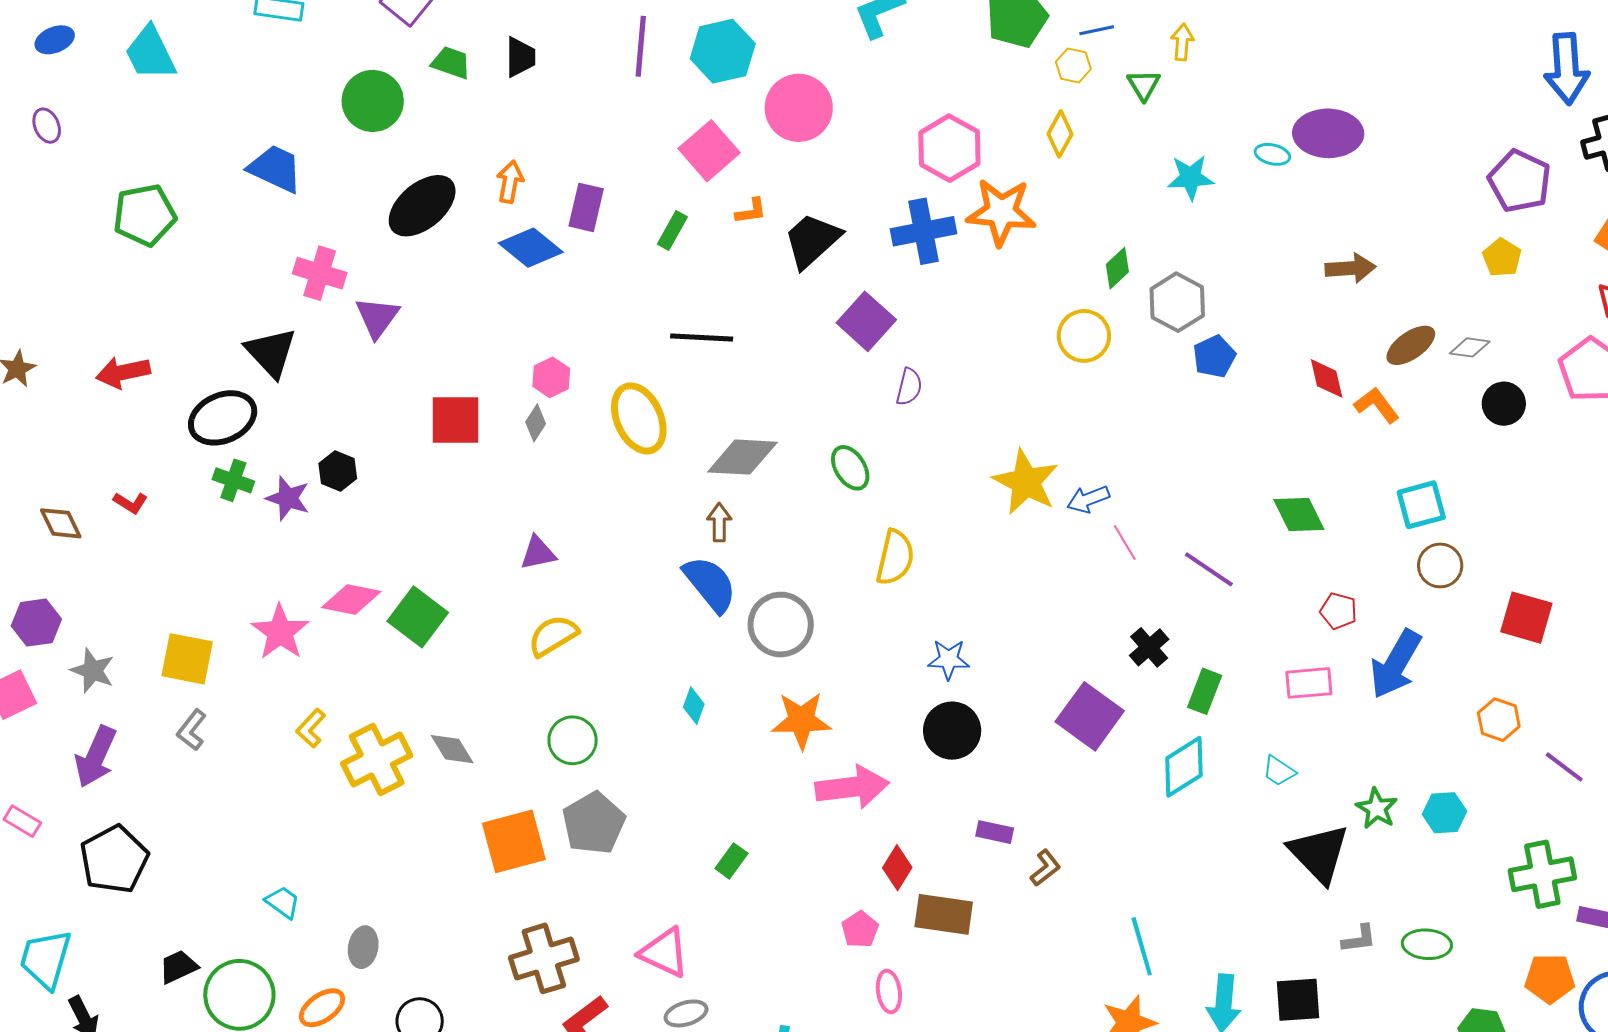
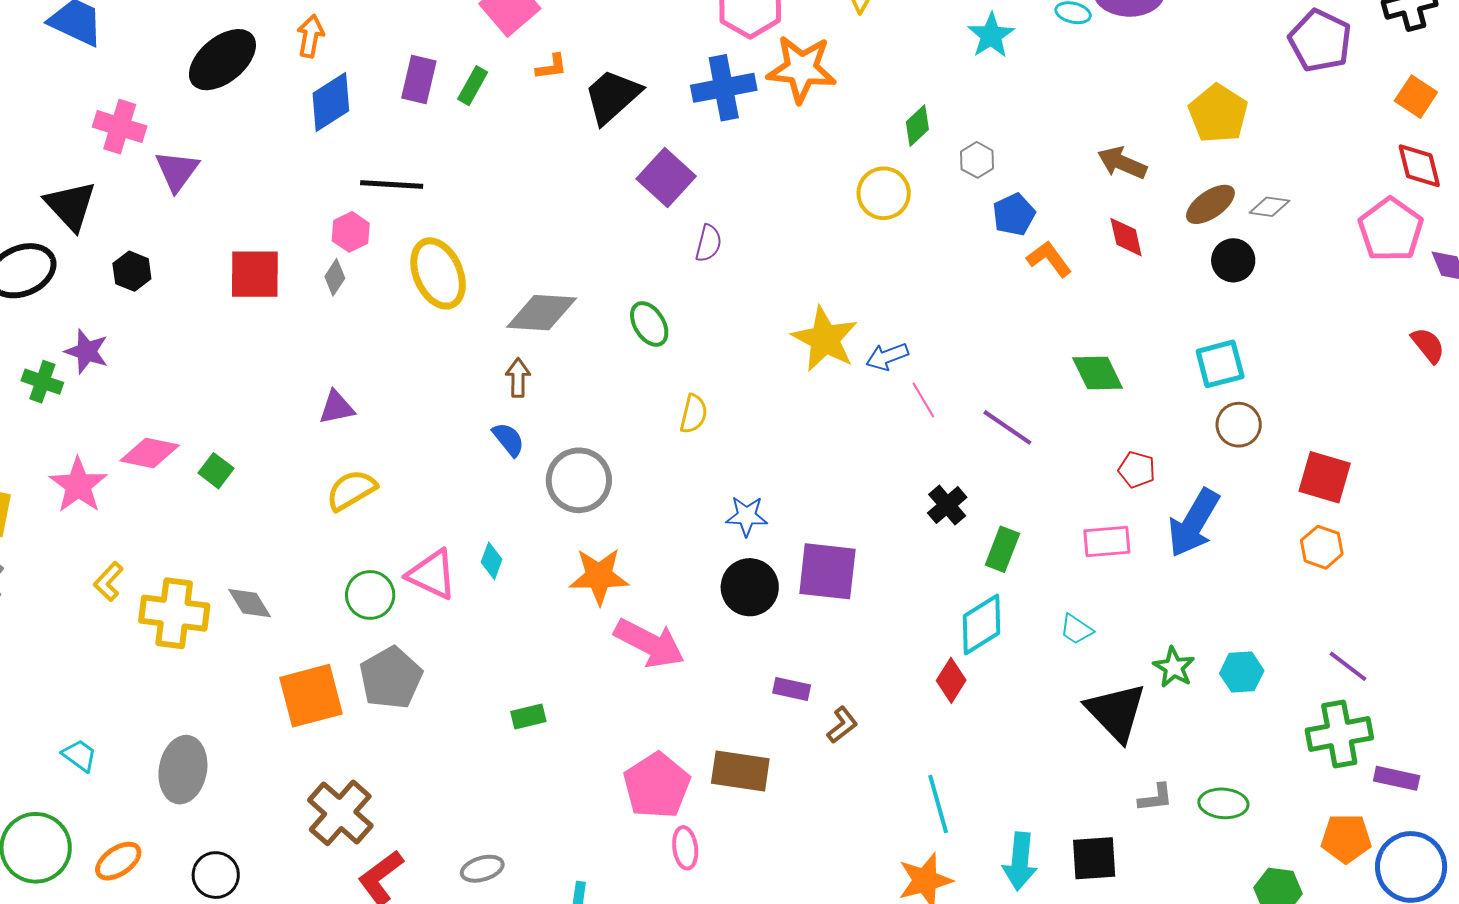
cyan star: (1191, 178) -> (991, 35), turned -30
purple rectangle: (586, 207) -> (419, 80), moved
blue diamond: (531, 248) -> (331, 102), turned -72
yellow pentagon: (1502, 257) -> (1218, 114), moved, size x1.5
brown arrow: (1350, 268) -> (1122, 163), moved, turned -153
gray hexagon: (1177, 302) -> (977, 160), size x0.6
black line: (702, 338) -> (392, 185), moved
black circle: (1504, 404) -> (1233, 260), moved
orange L-shape: (1377, 405) -> (1049, 259), moved
black hexagon: (338, 471) -> (132, 271), moved
green cross: (233, 480) -> (42, 382), moved
yellow semicircle: (895, 557) -> (694, 414), size x0.7
blue semicircle: (710, 584) -> (508, 439), size x0.6
green square: (418, 617) -> (216, 471), size x0.6
purple square: (1090, 716) -> (827, 571), moved, turned -30
orange hexagon: (1499, 720) -> (1322, 547), moved
yellow cross: (377, 759) -> (174, 613), turned 34
purple line: (1564, 767) -> (1348, 666), moved
pink arrow: (852, 787) -> (649, 643), turned 34
green rectangle: (731, 861) -> (528, 716), turned 40
red diamond: (897, 868) -> (951, 680), moved
pink pentagon: (860, 929) -> (657, 786), size x1.8
gray ellipse: (363, 947) -> (183, 770), moved, size x1.6
pink triangle: (664, 953) -> (432, 574), moved
brown cross: (544, 958) -> (340, 813), turned -32

